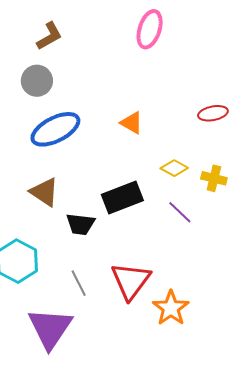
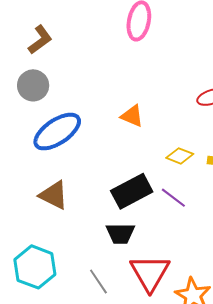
purple line: (180, 212) -> (173, 198), moved
black trapezoid: (80, 224) -> (120, 233), moved

